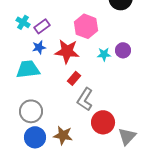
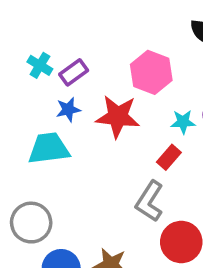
red rectangle: (74, 78) -> (169, 157), moved
gray circle: (31, 111) -> (31, 223), moved

